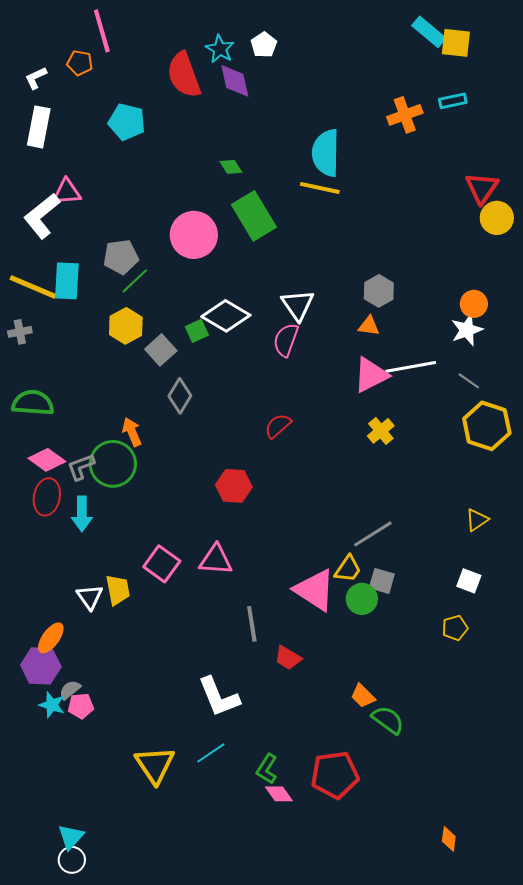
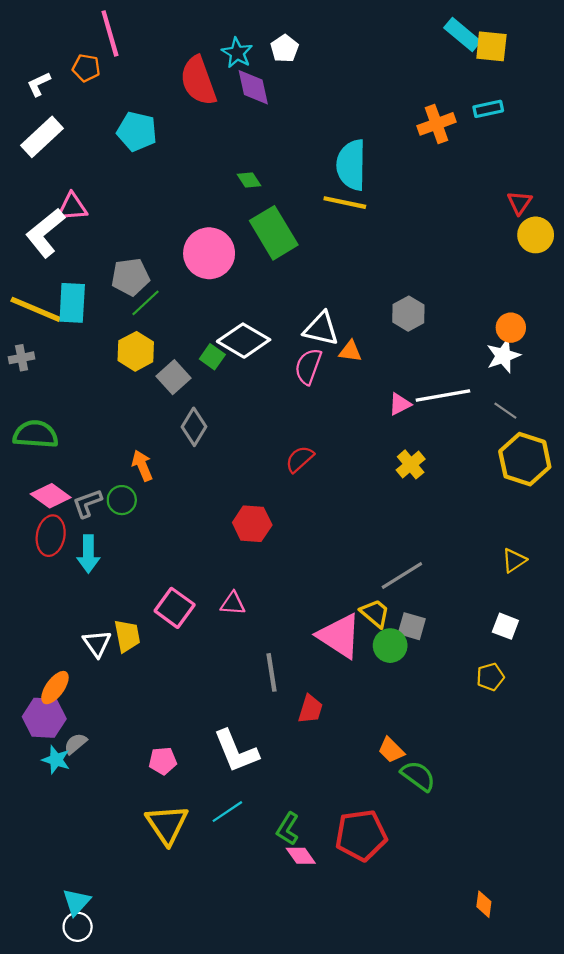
white rectangle: (39, 127) -> (42, 137), turned 36
red triangle: (482, 188) -> (519, 203), size x0.7
white triangle: (298, 305) -> (321, 329), turned -42
orange triangle: (369, 326) -> (350, 351), moved
green square: (197, 331) -> (212, 357), turned -30
pink triangle: (371, 375) -> (400, 404), size x0.6
green circle: (113, 464) -> (122, 500), size x0.6
pink triangle: (216, 560) -> (233, 604), size x0.7
yellow trapezoid: (348, 569) -> (375, 613), turned -84
red trapezoid: (288, 658) -> (310, 709), turned -104
pink pentagon: (81, 706) -> (163, 761), moved

